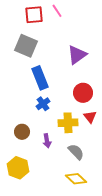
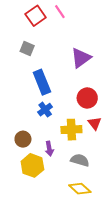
red square: (34, 15) -> (36, 16), turned -30
gray square: (26, 46) -> (27, 48), size x0.6
gray semicircle: (76, 152) -> (80, 160), turned -30
yellow hexagon: (18, 168) -> (32, 165), moved

